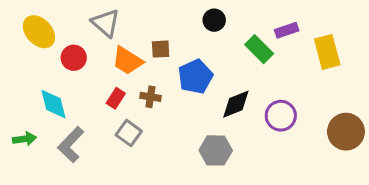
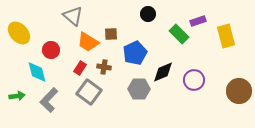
yellow ellipse: (39, 32) -> (19, 33), moved
red circle: (74, 58) -> (51, 50), moved
gray square: (129, 133) -> (89, 92), size x1.4
gray hexagon: (216, 150) -> (139, 89), moved

